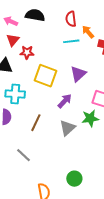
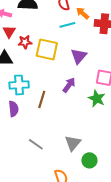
yellow square: (45, 76) -> (47, 49), moved
green star: (90, 118) -> (97, 99), turned -30
brown line: (36, 123) -> (42, 99), moved
gray triangle: (67, 128) -> (73, 143), moved

